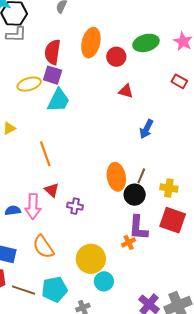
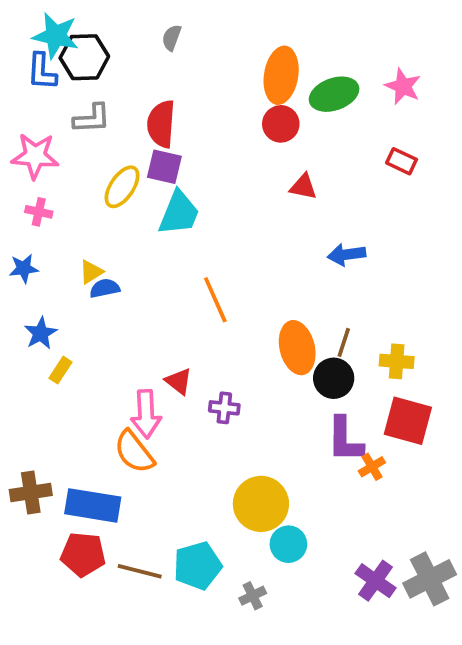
gray L-shape: (16, 34) -> (92, 119), moved
orange ellipse: (91, 43) -> (281, 75), moved
yellow ellipse: (29, 84) -> (122, 187), turned -35
blue arrow: (146, 129) -> (347, 255), turned 60
orange line: (45, 154) -> (215, 300), moved
blue semicircle: (13, 211) -> (105, 288), moved
orange cross: (129, 242) -> (372, 467), moved
orange semicircle: (43, 247) -> (134, 452), moved

